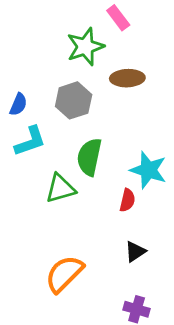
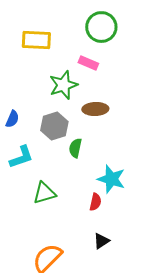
pink rectangle: (118, 18) -> (88, 63), turned -30
blue semicircle: (18, 104) -> (12, 119), moved
green semicircle: (89, 157) -> (75, 148), moved, size x0.7

